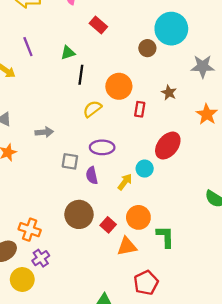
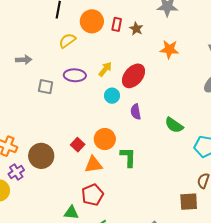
red rectangle: (140, 109) -> (117, 24), moved
orange star: (207, 114) -> (169, 49), turned -30
purple semicircle: (92, 175) -> (136, 112), moved
yellow arrow: (125, 182) -> (105, 69), moved
brown circle: (79, 214) -> (41, 156), moved
red pentagon: (146, 283) -> (93, 195), moved

